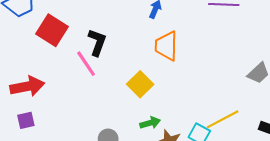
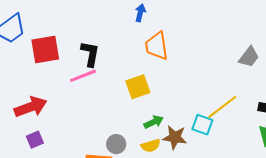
red square: (52, 30) -> (45, 50), turned -32
pink line: (86, 64) -> (83, 76), turned -68
yellow square: (140, 84) -> (138, 87), turned 35

